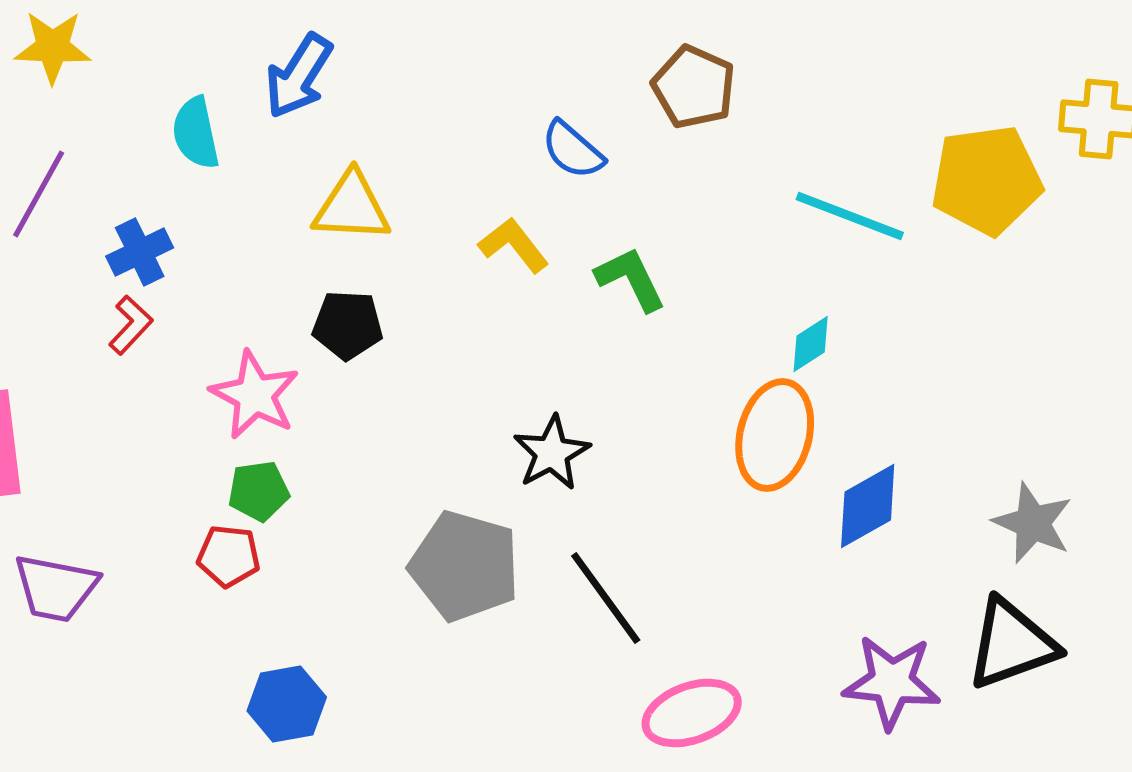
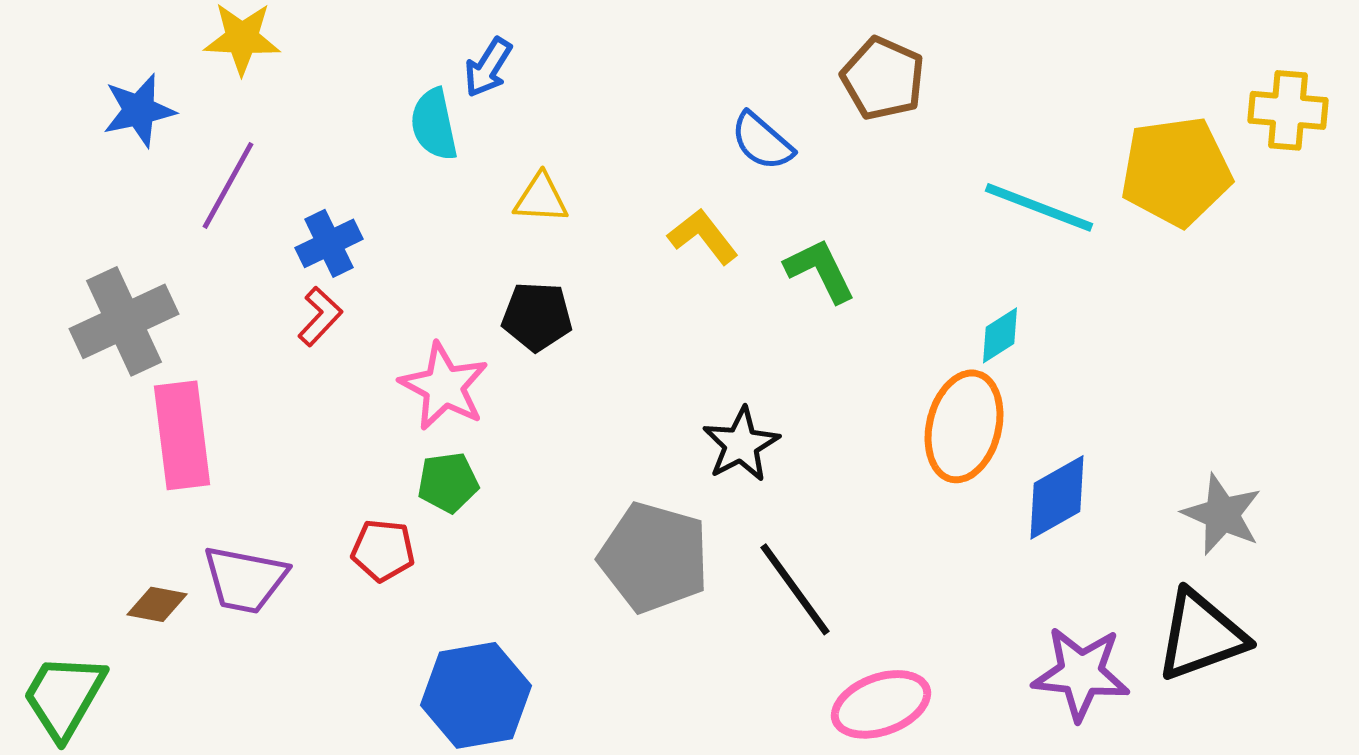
blue arrow: (299, 76) -> (488, 67), size x0.7
cyan semicircle: (196, 133) -> (434, 124), moved
yellow triangle: (352, 207) -> (541, 198), size x0.7
red pentagon: (229, 556) -> (383, 550), moved
blue hexagon: (287, 704) -> (476, 695), size x1.4

